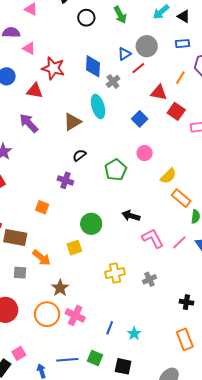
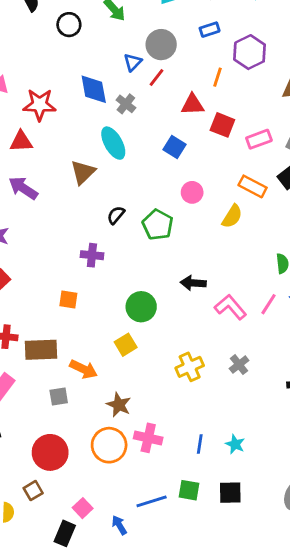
black semicircle: (79, 155) -> (116, 215), moved
orange rectangle: (181, 198) -> (253, 186), moved

